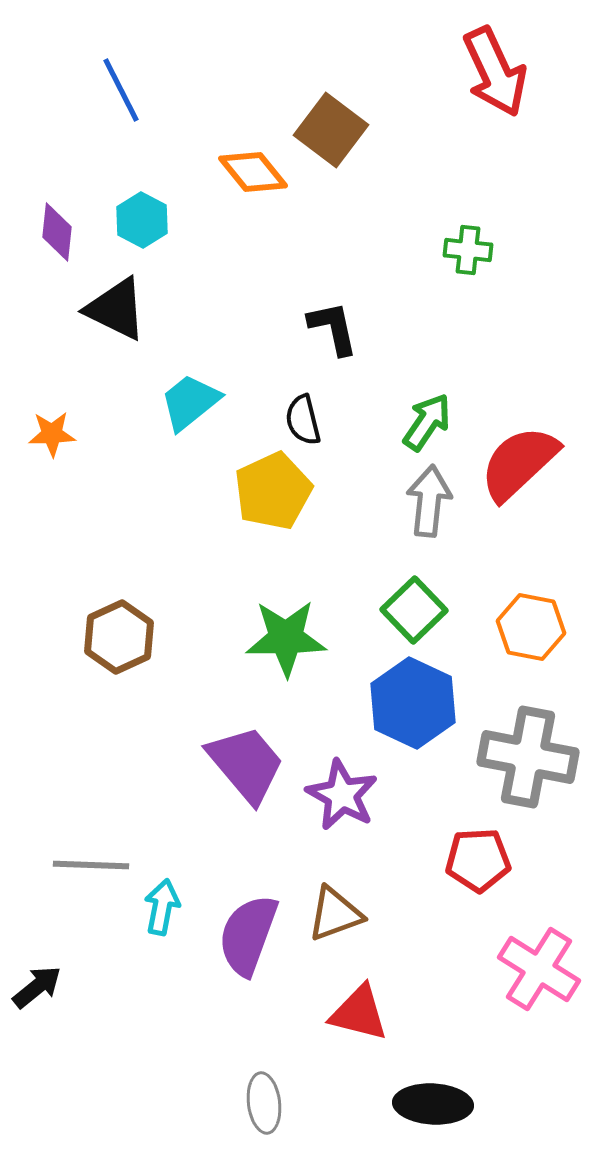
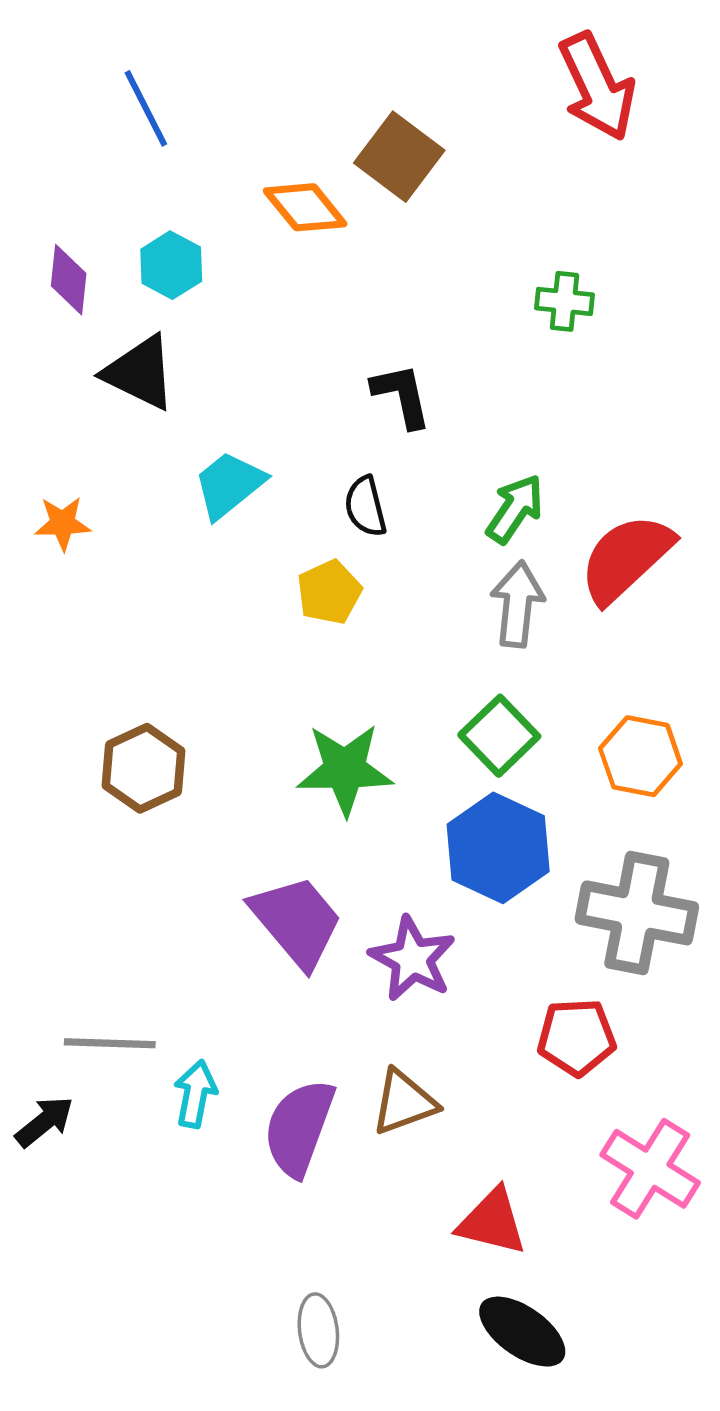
yellow pentagon: (273, 491) -> (329, 592), size x0.7
black arrow: (37, 987) -> (45, 1122), moved
red triangle: (359, 1013) -> (492, 1222), moved
black ellipse: (433, 1104) -> (522, 1332), turned 32

